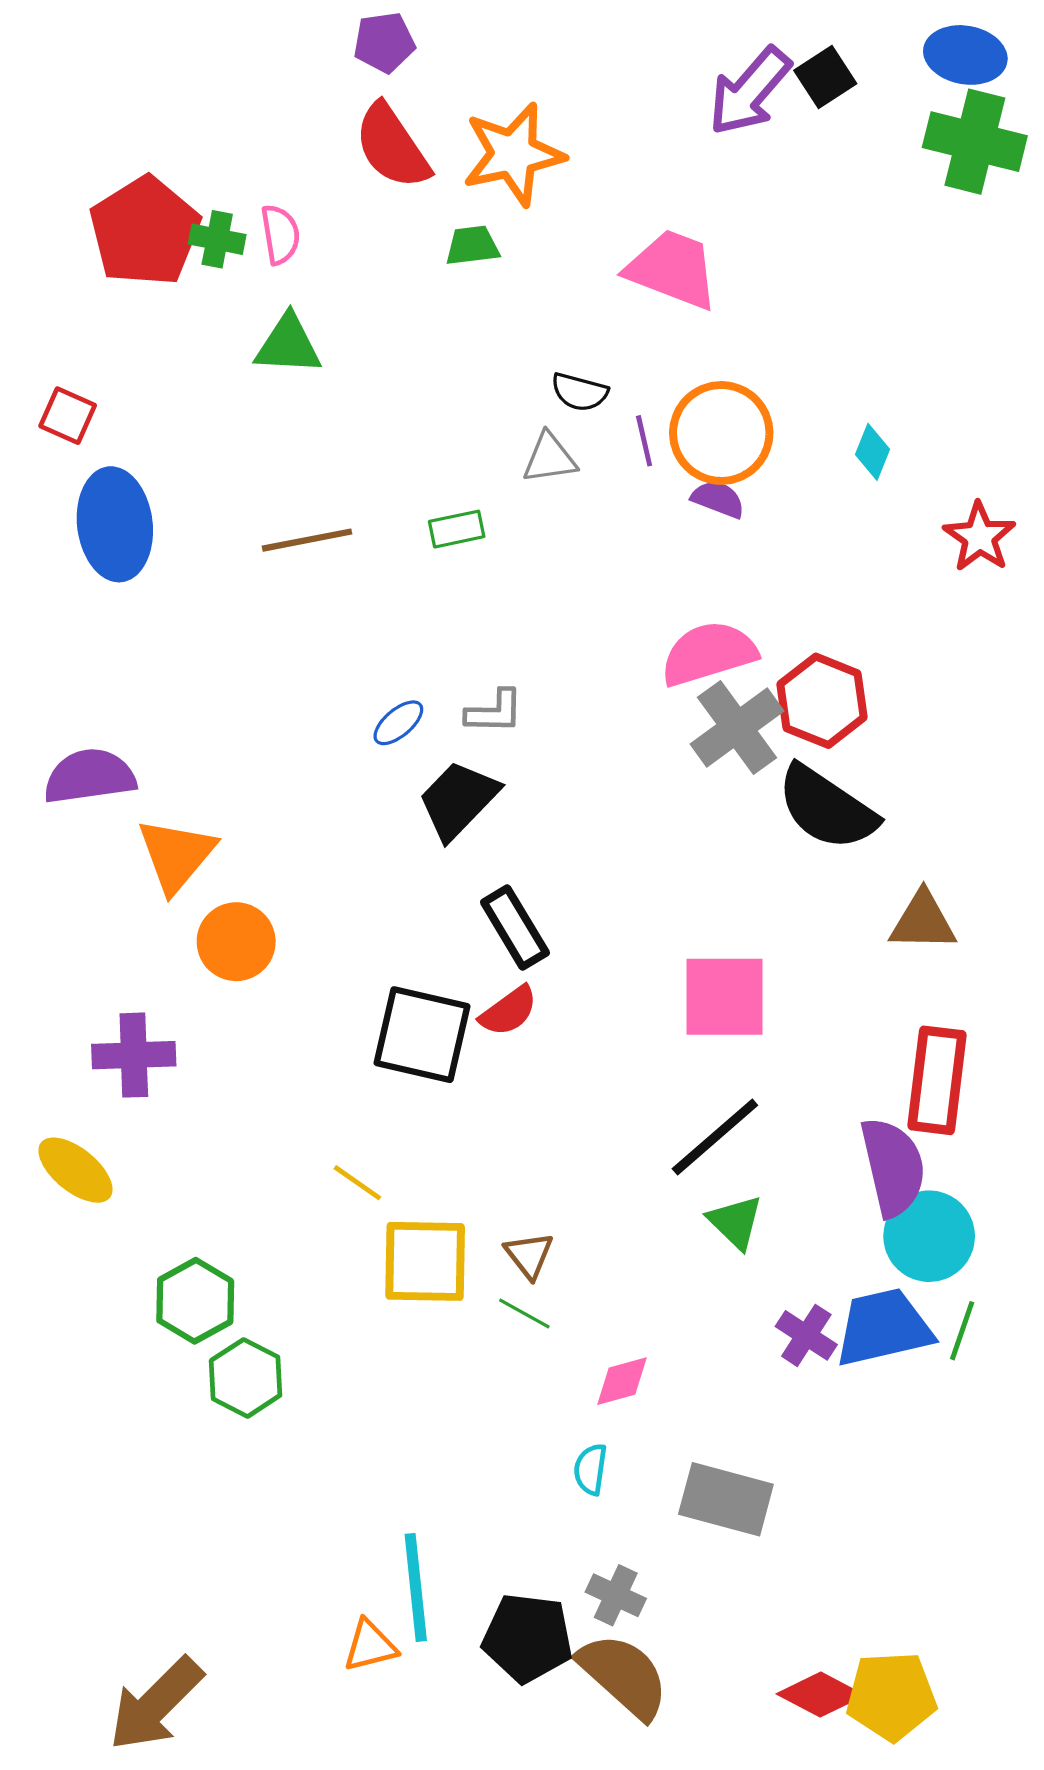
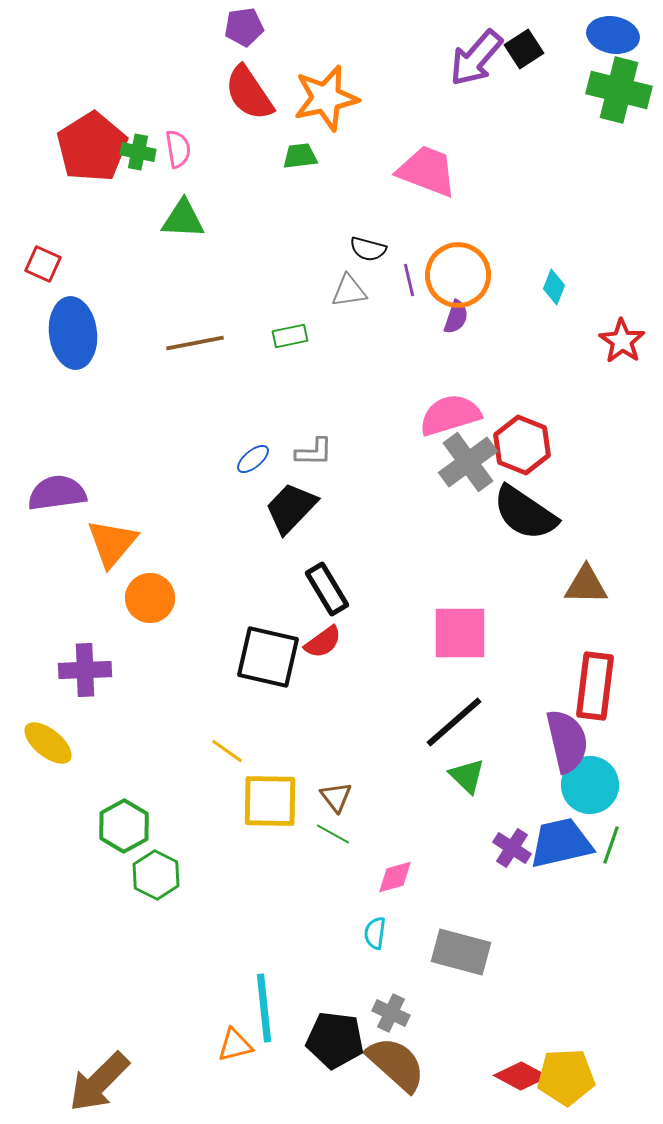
purple semicircle: (718, 499) -> (456, 317), turned 88

